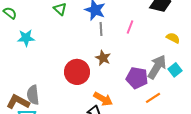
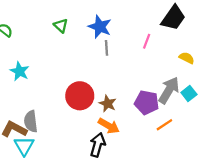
pink line: (130, 27) -> (147, 41), moved
cyan star: (26, 38) -> (20, 71), moved, turned 30
brown star: (103, 58) -> (108, 104), moved

